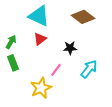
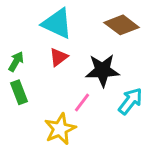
black star: (70, 48) -> (103, 70), size x1.6

